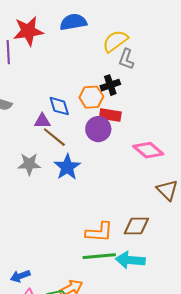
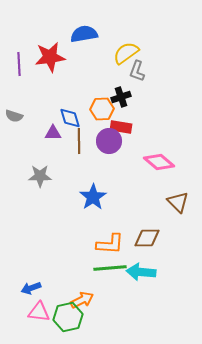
red star: (28, 31) -> (50, 57), moved
brown line: (54, 137) -> (79, 141), moved, turned 50
blue star: (67, 167) -> (93, 197), moved

